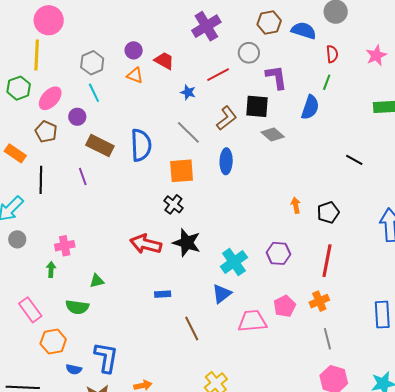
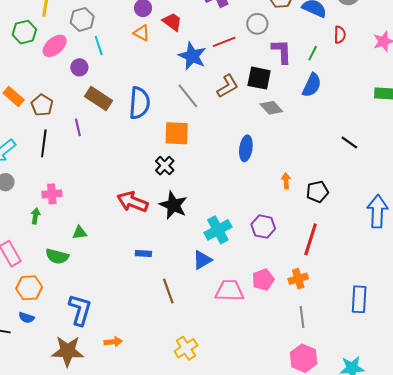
gray hexagon: (92, 63) -> (82, 19), moved
green line: (327, 82) -> (313, 53), moved
blue star: (188, 92) -> (192, 56), size x1.8
brown pentagon: (46, 132) -> (42, 105), moved
blue ellipse: (226, 161) -> (246, 148), moved
black line: (41, 180) -> (44, 143), moved
blue semicircle: (74, 369) -> (26, 318), moved

